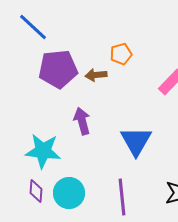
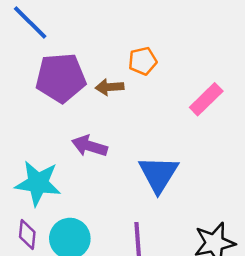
purple arrow: (82, 121) -> (90, 146), turned -60

